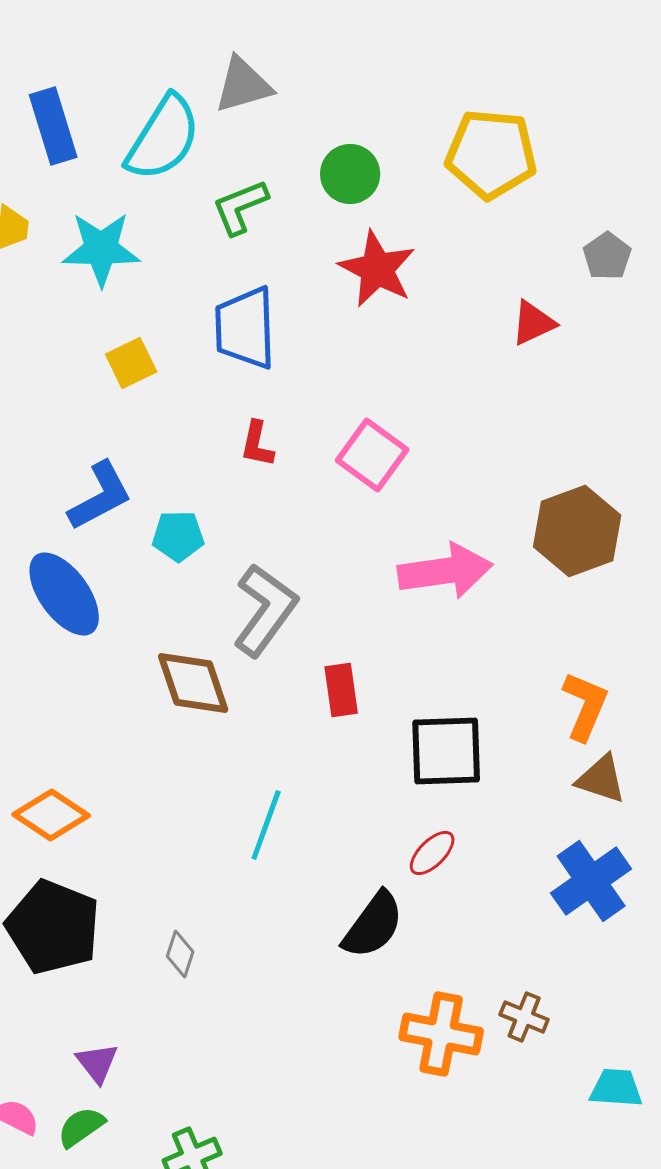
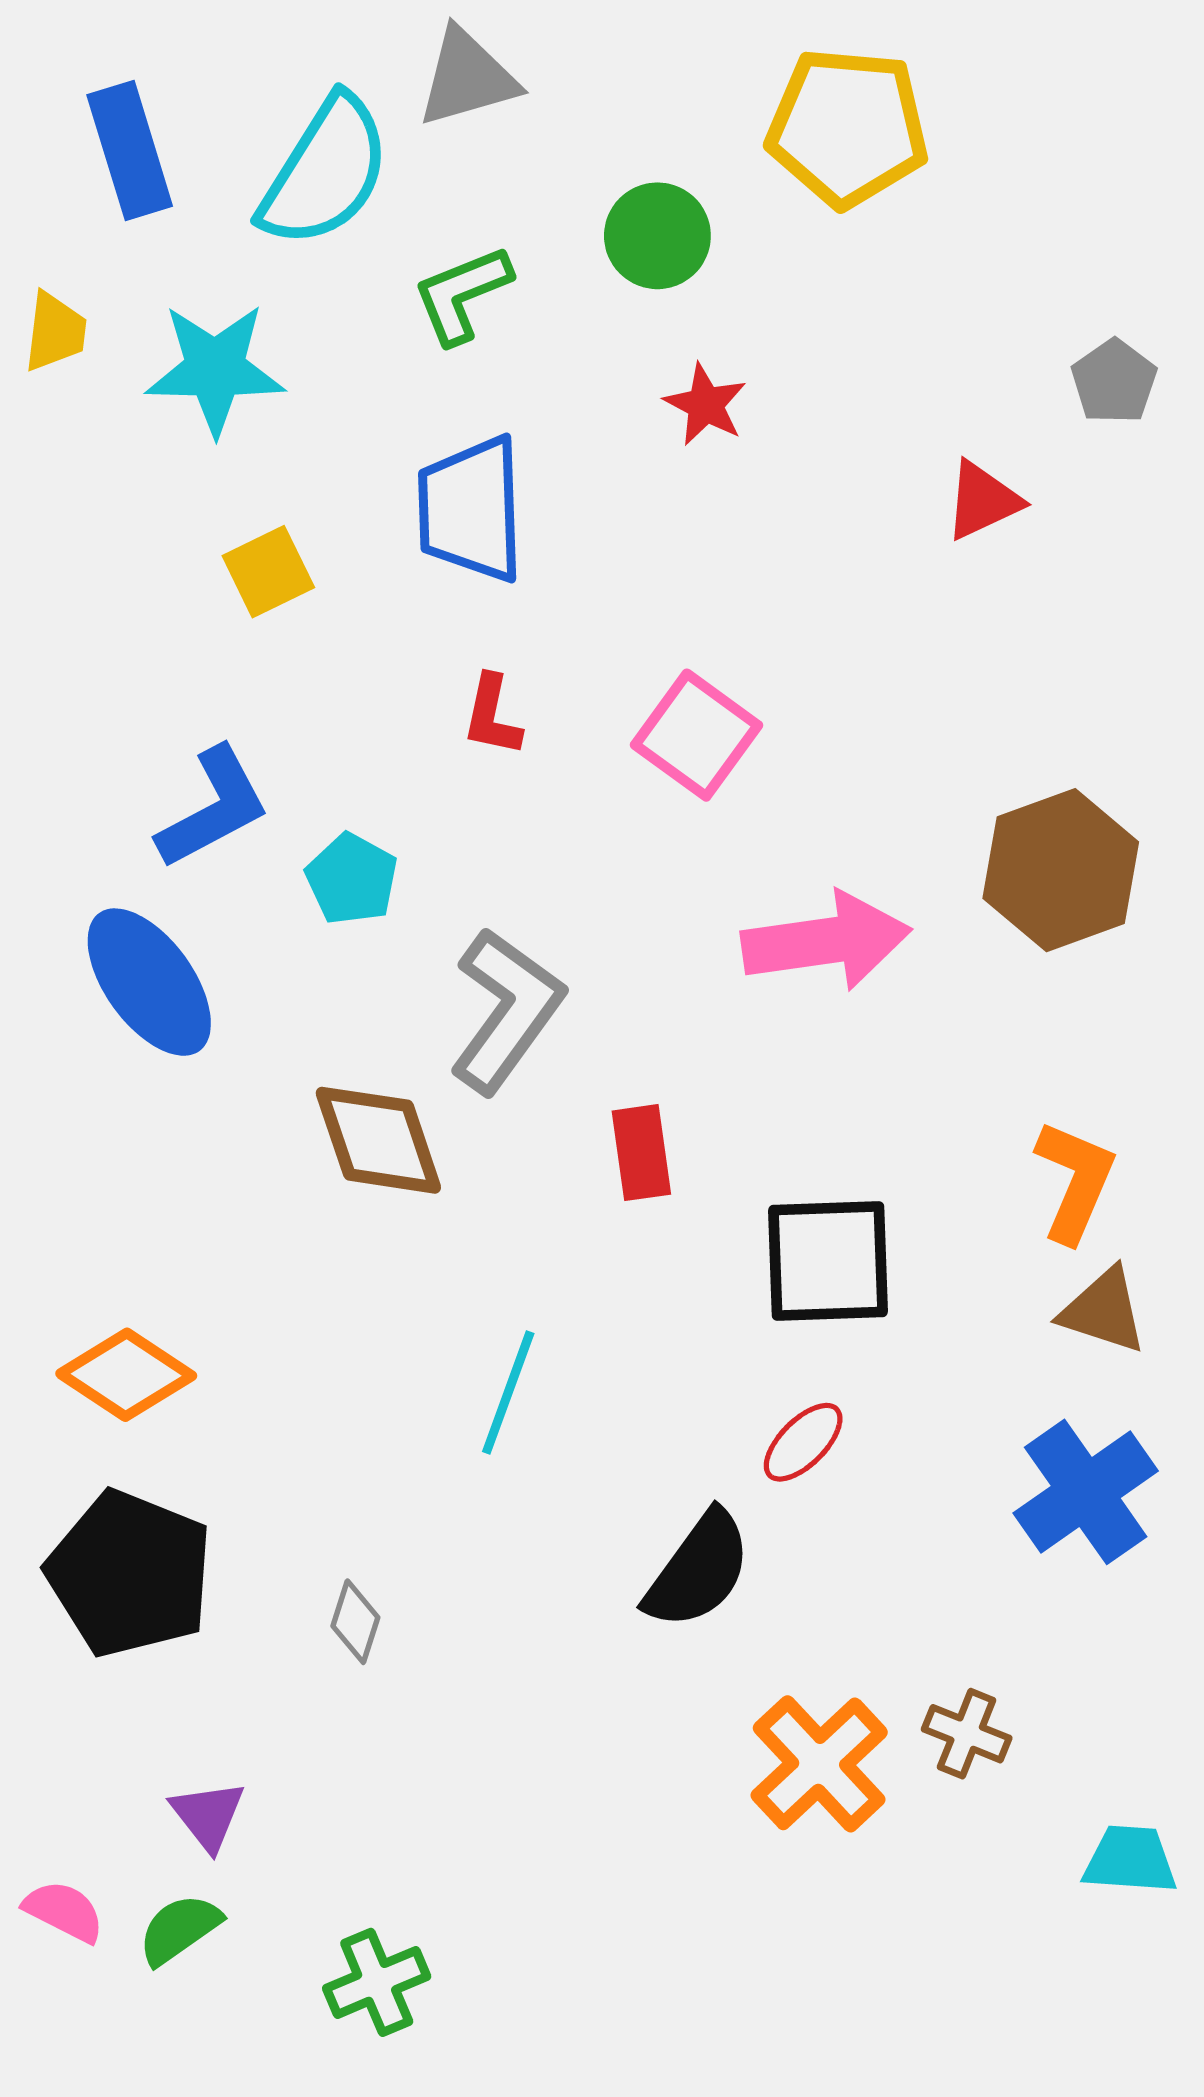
yellow pentagon: (491, 154) -> (848, 127), moved
red star: (377, 269) -> (705, 405), size x0.6
cyan pentagon: (178, 536) -> (352, 879), turned 30
orange cross: (441, 1034) -> (819, 1764), turned 36

